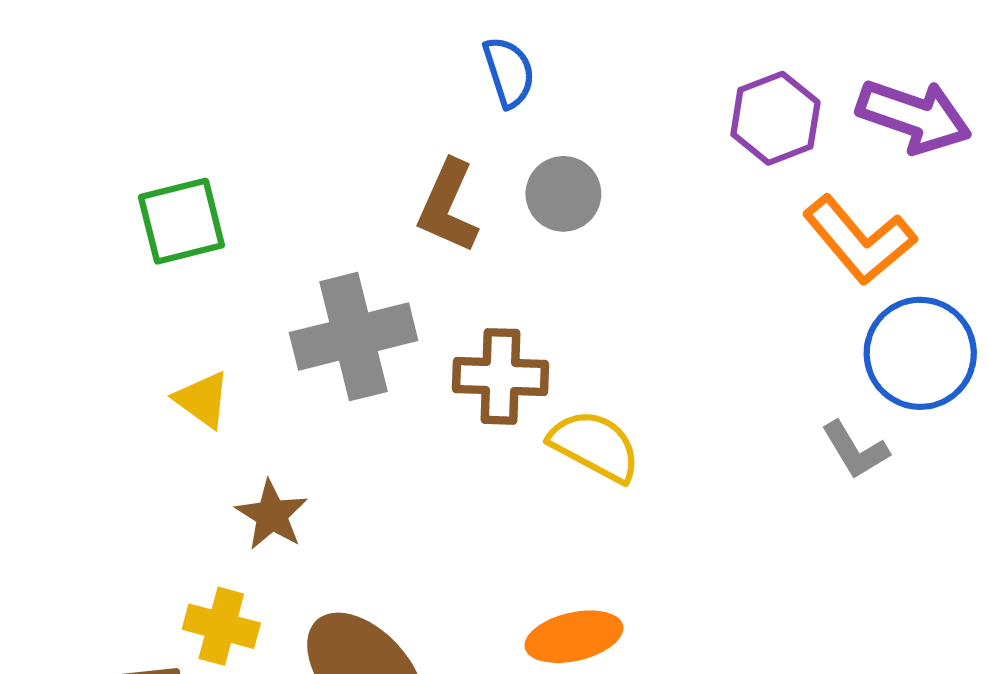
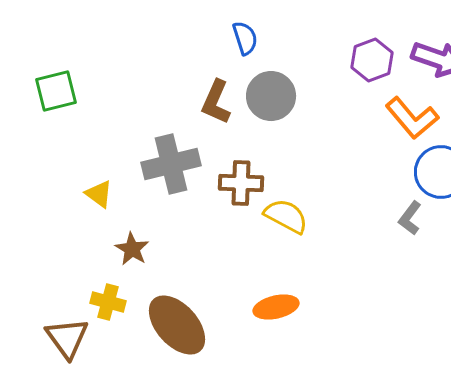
gray circle: (563, 194) -> (271, 96), size x1.4
green square: (181, 221) -> (56, 91), moved
gray L-shape: (855, 450) -> (410, 218), turned 68

